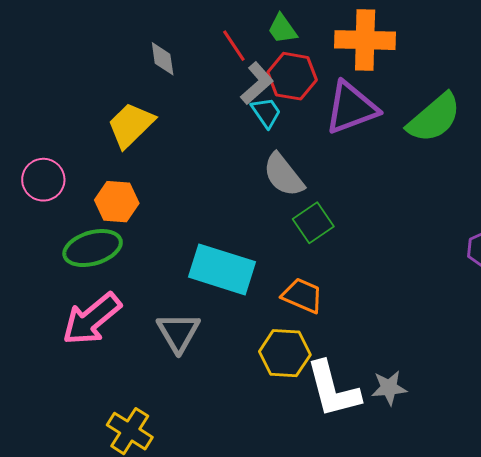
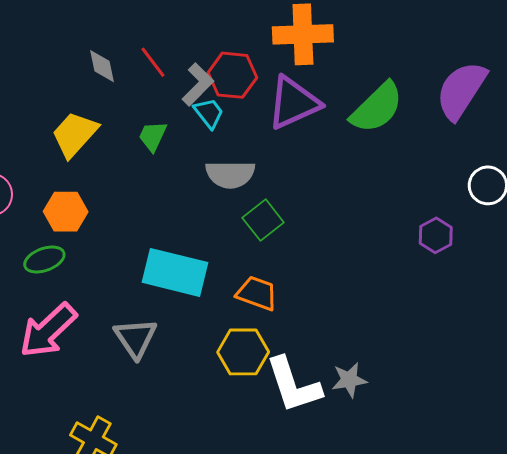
green trapezoid: (282, 29) -> (153, 136), moved, turned 64
red line: (234, 46) -> (153, 62), moved
gray semicircle: (284, 175) -> (230, 174), turned -48
green ellipse: (93, 248) -> (44, 259), size x0.7

